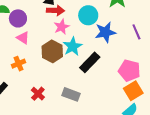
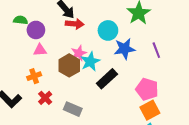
pink star: (62, 27) -> (79, 53), moved
pink triangle: (23, 38) -> (40, 50), turned -40
red cross: (38, 94) -> (45, 98), moved
gray rectangle: (71, 94) -> (73, 109), moved

